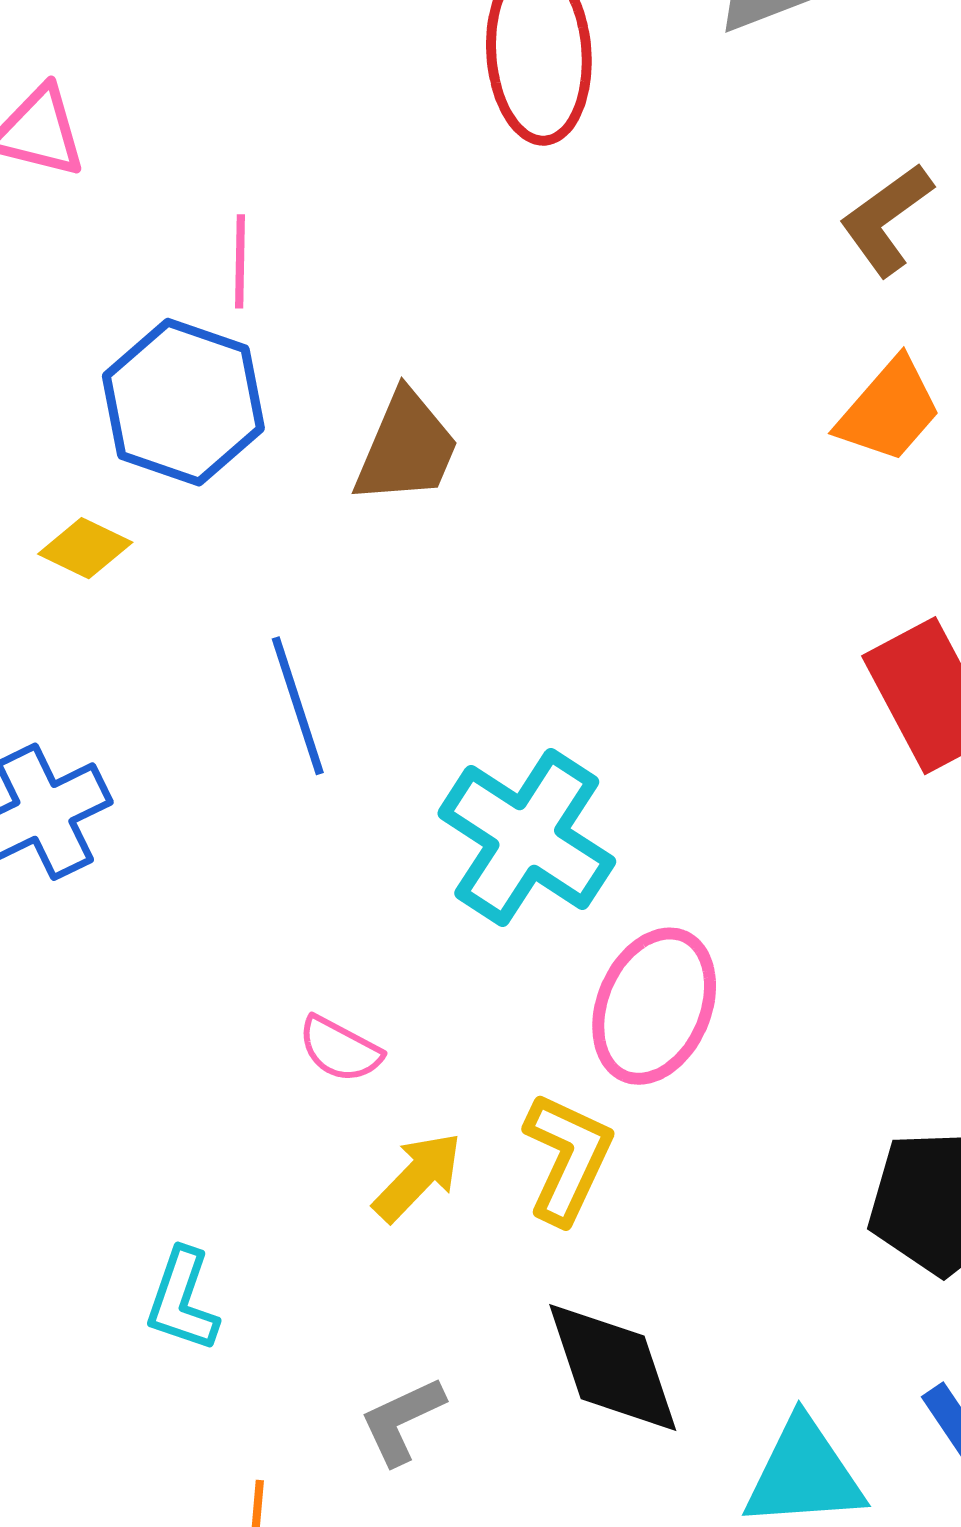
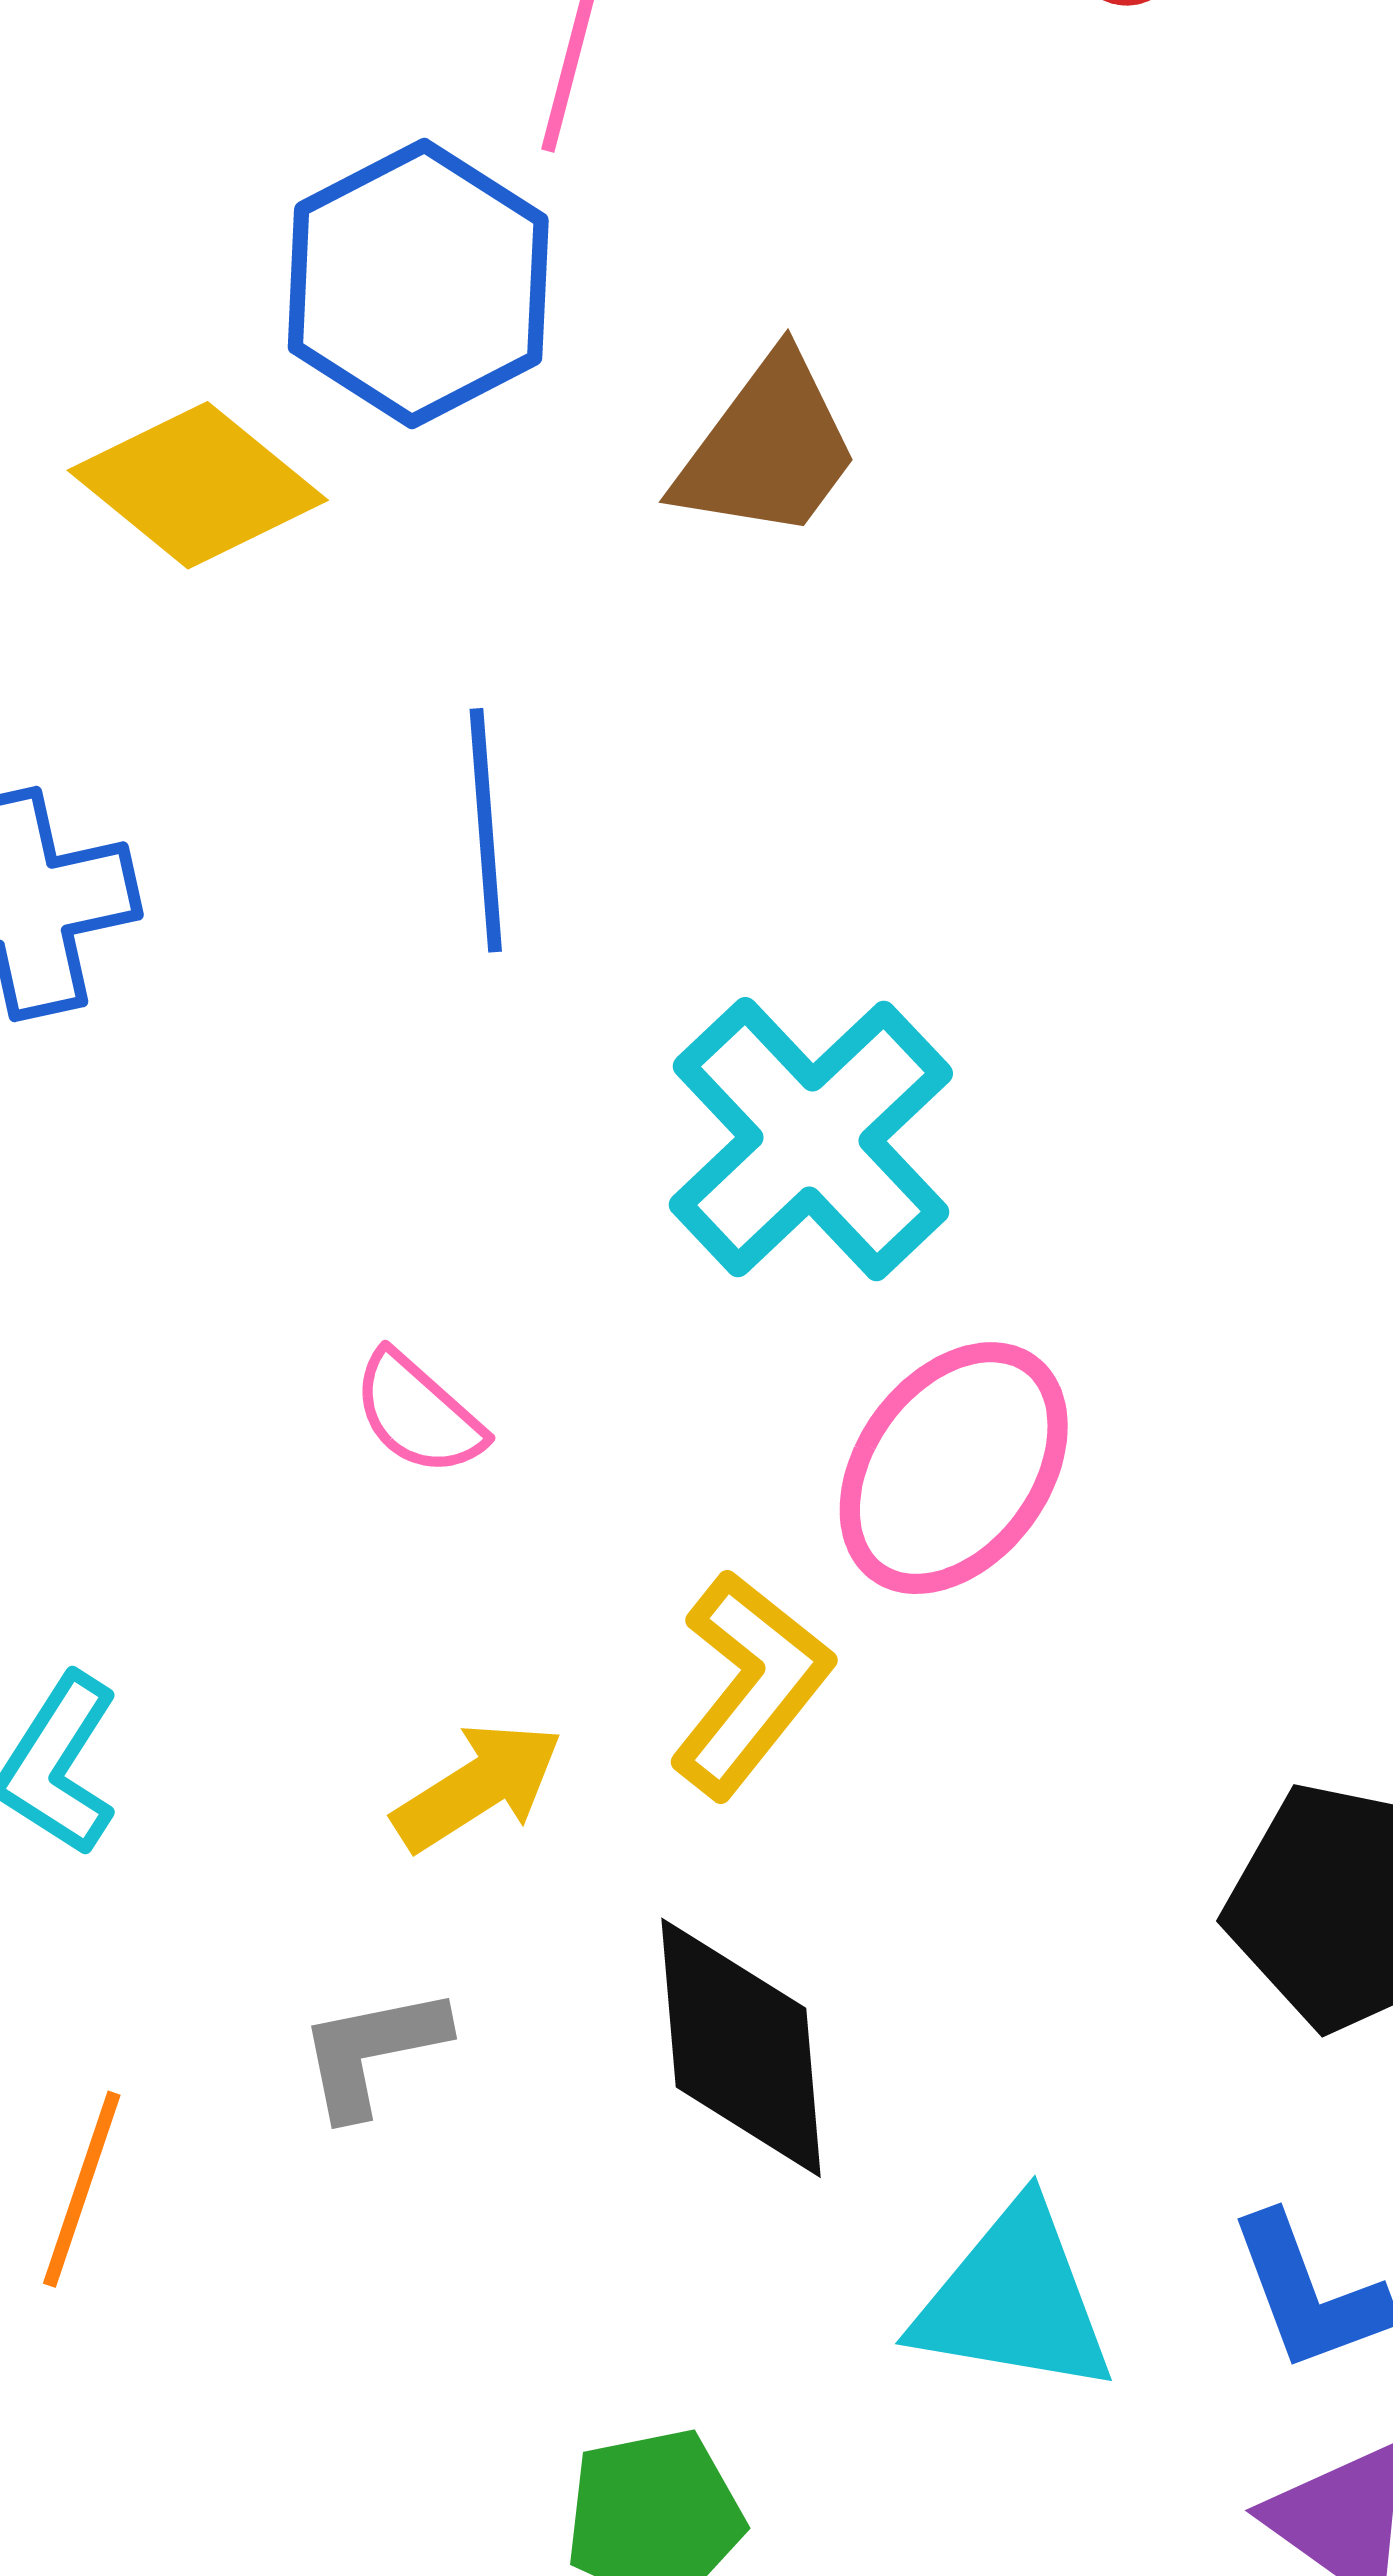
yellow diamond: (85, 548) -> (198, 485), size x1.6
yellow arrow: (418, 1177) -> (478, 1786), moved

